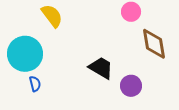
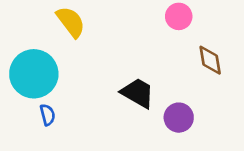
brown diamond: (154, 44) -> (210, 60), size x0.7

